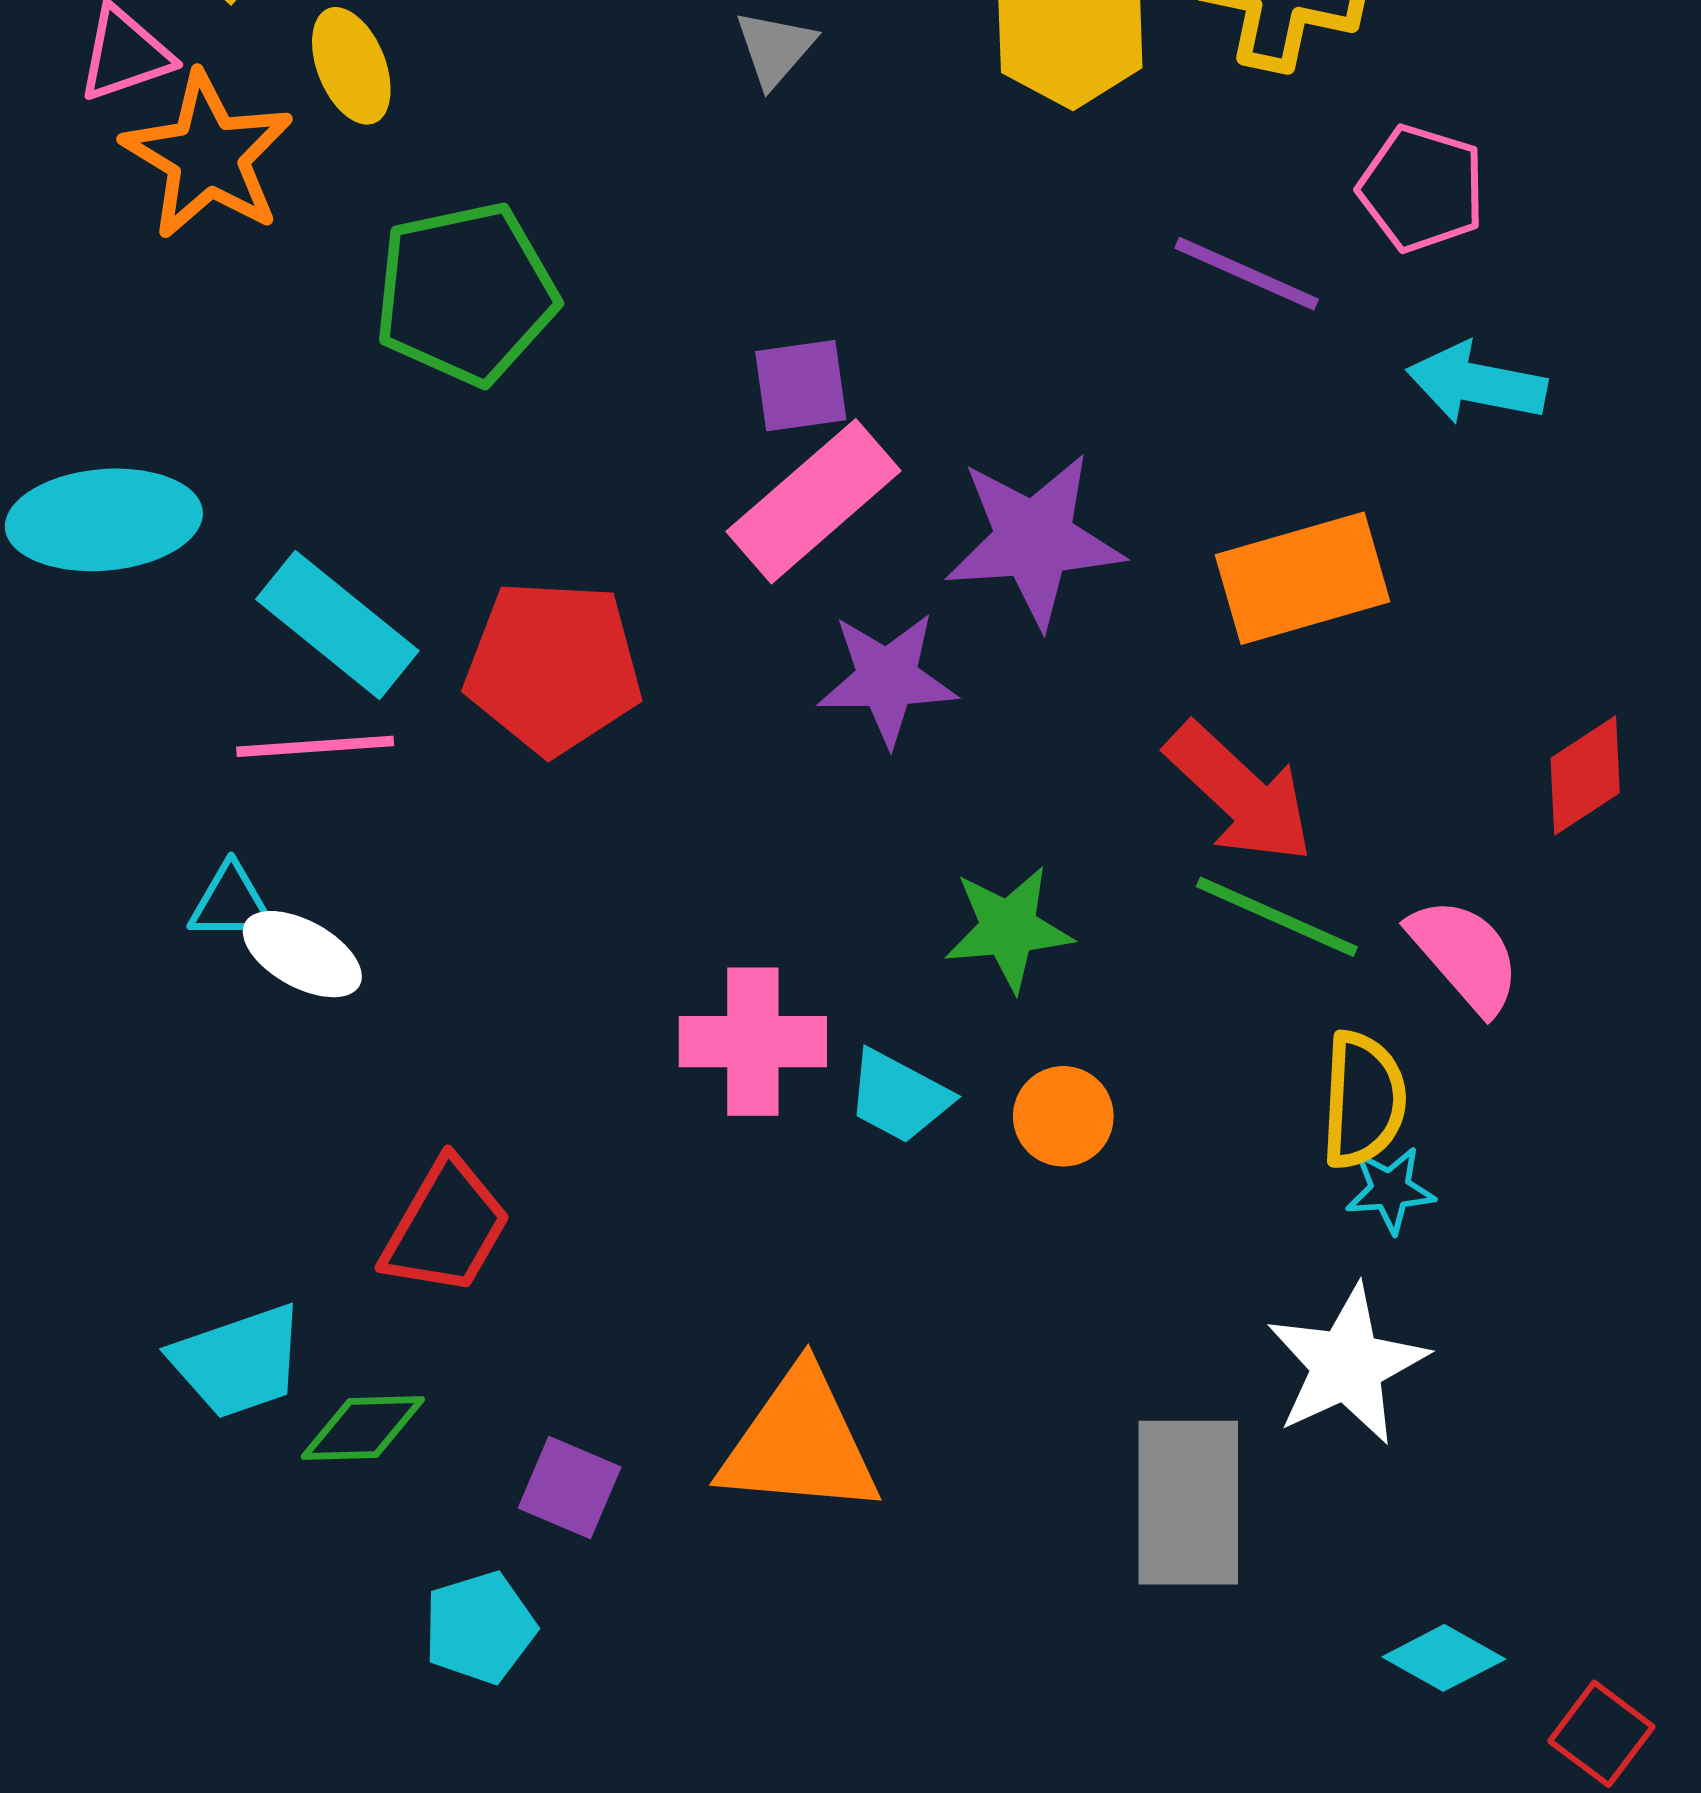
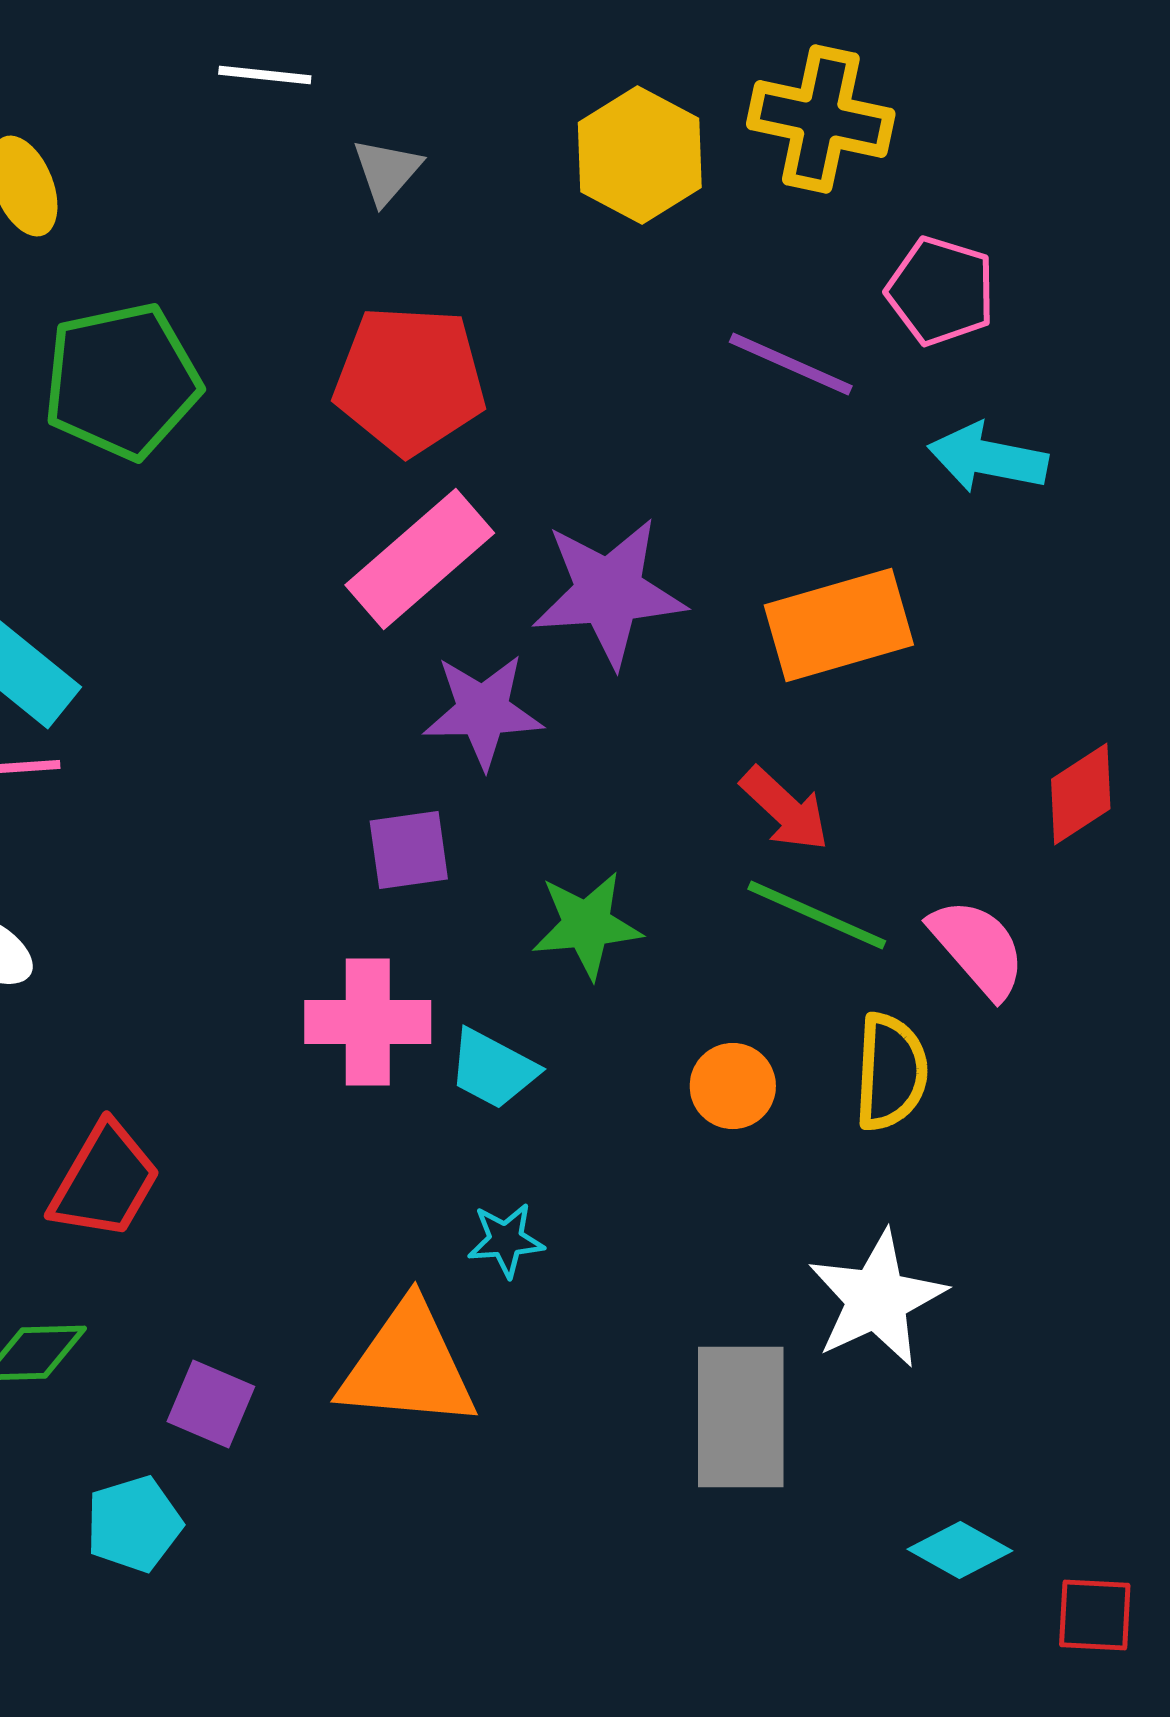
purple square: (801, 386) -> (409, 850), moved
red pentagon: (553, 667) -> (410, 380), moved
red arrow: (1240, 793) -> (785, 809), size x0.7
orange circle: (1063, 1116) -> (733, 1086), moved
cyan star: (1390, 1190) -> (506, 1240), moved
red square: (1601, 1734) -> (1095, 1615), turned -34

